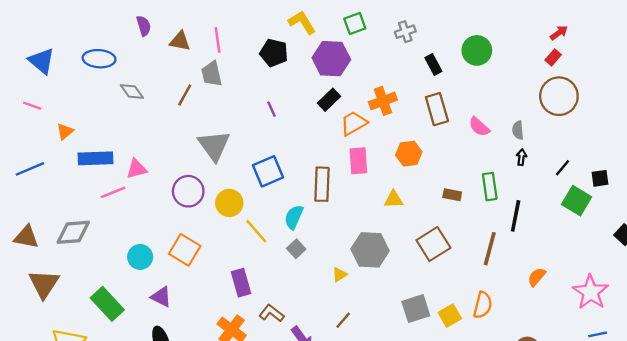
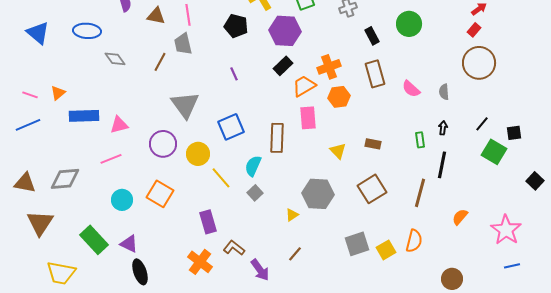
pink line: (32, 106) -> (30, 95), moved
orange hexagon: (409, 154) -> (339, 97), moved
black arrow: (521, 157) -> (443, 128), moved
green rectangle: (490, 187) -> (420, 140), size x0.7
pink line: (113, 192) -> (111, 159), moved
brown rectangle: (452, 195) -> (373, 144), moved
yellow triangle: (394, 199) -> (338, 151), turned 48
purple triangle: (161, 297) -> (129, 244), moved

